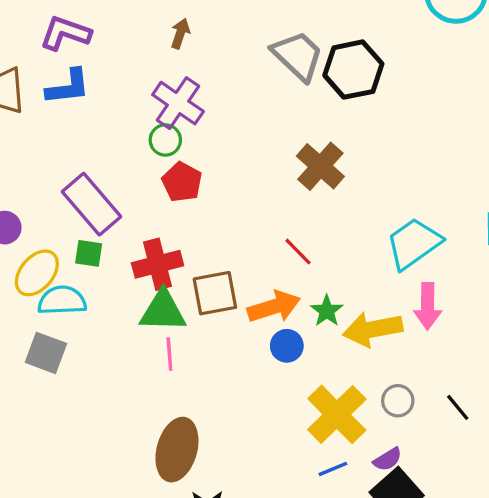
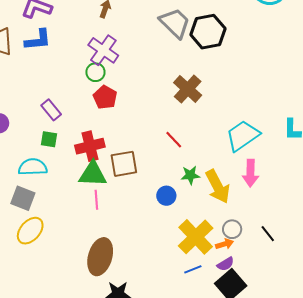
purple rectangle: (92, 204) -> (51, 110), size x0.6
yellow ellipse: (37, 273) -> (30, 231), moved
orange arrow: (274, 307) -> (225, 244), moved, size x0.6
green star: (327, 311) -> (190, 175), turned 30
yellow arrow: (373, 329) -> (218, 186), turned -108

